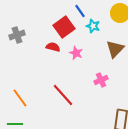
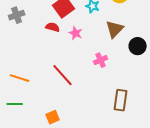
orange line: (20, 98) -> (20, 78), turned -36

